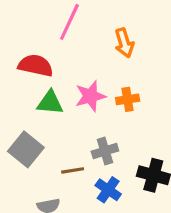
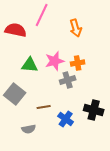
red semicircle: (36, 65) -> (16, 30), moved
gray cross: (105, 151) -> (68, 80), moved

